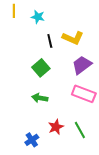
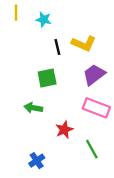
green square: (41, 68) -> (47, 78), turned 30
green arrow: (40, 98) -> (33, 108), moved
red star: (56, 127) -> (64, 130), moved

